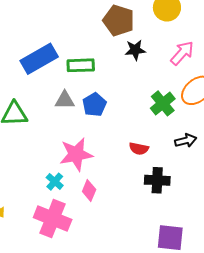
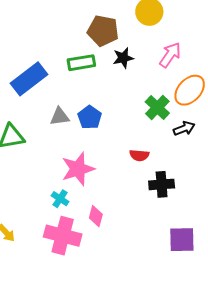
green rectangle: (81, 65) -> (81, 63), moved
black arrow: (186, 141) -> (184, 128), moved
pink diamond: (89, 191) -> (96, 216), moved

